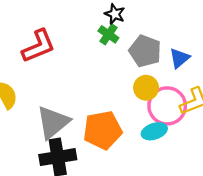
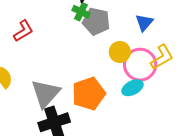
red L-shape: (39, 46) -> (23, 31), size x0.7
gray pentagon: (145, 51) -> (96, 21), moved

